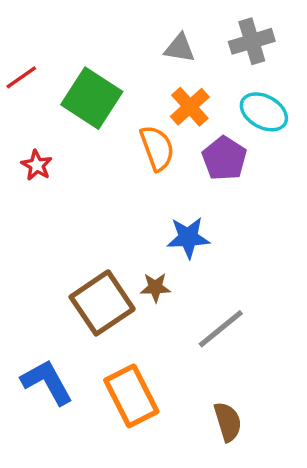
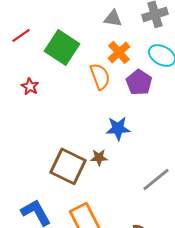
brown square: (102, 303) -> (68, 166), turned -30
gray line: (221, 329) -> (156, 179), moved

